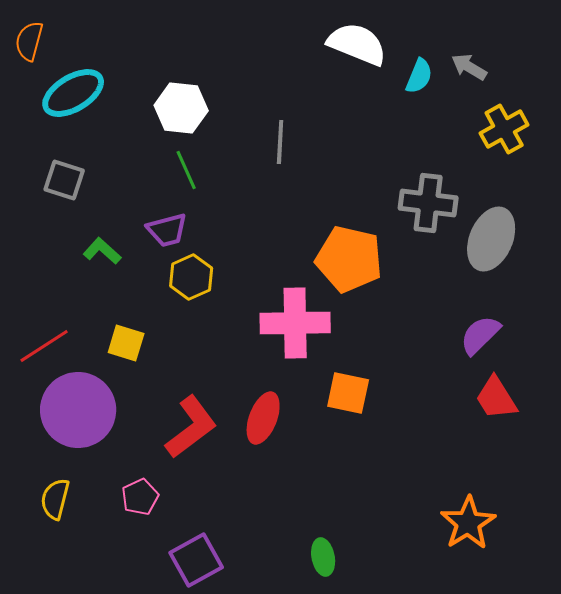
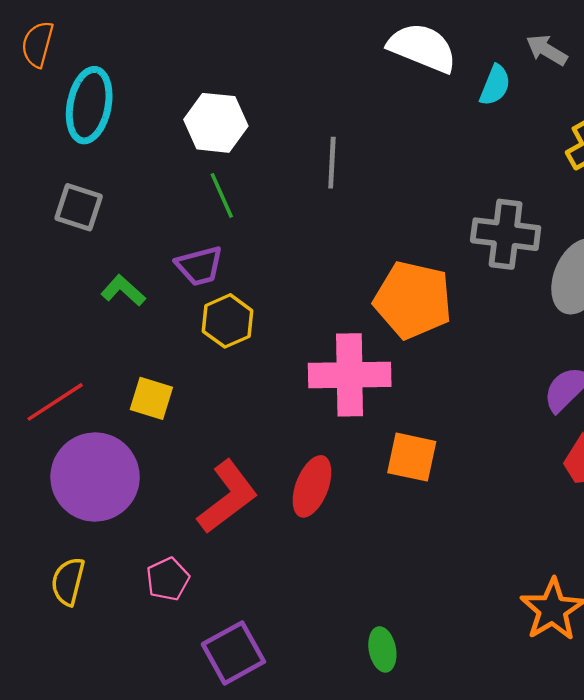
gray arrow: (469, 67) -> (547, 50), moved
cyan ellipse: (73, 93) -> (89, 105), turned -48

